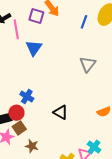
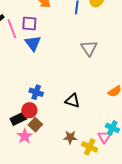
purple square: (36, 16) -> (29, 24), moved
brown star: (32, 146) -> (70, 137), moved

